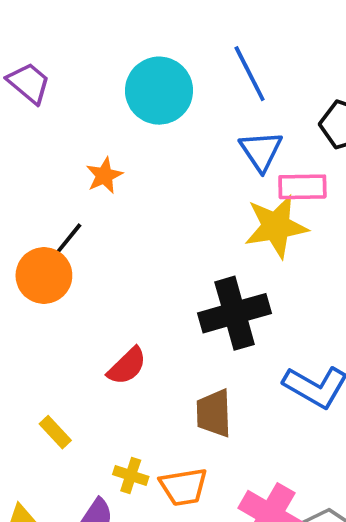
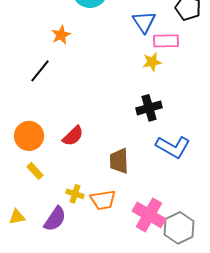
yellow star: (276, 226) -> (152, 62), size x0.6
orange circle: (44, 275) -> (29, 136), moved
black cross: (235, 313) -> (149, 108), moved, size x0.7

